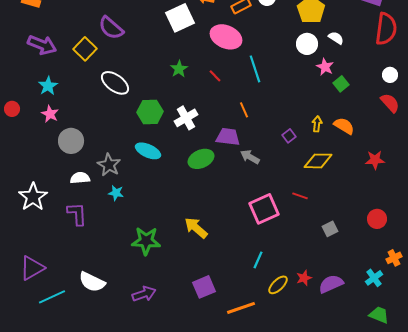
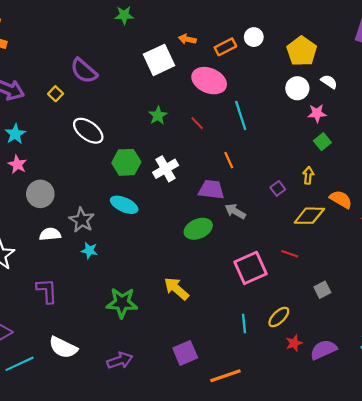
yellow square: (85, 49) -> (56, 94), size x0.6
pink star: (325, 67) -> (317, 113), turned -30
green square: (341, 84) -> (322, 142), moved
orange semicircle: (344, 126) -> (341, 199), moved
green ellipse: (201, 159) -> (198, 229), moved
purple L-shape: (77, 214) -> (47, 291), moved
cyan line: (258, 260) -> (244, 323), turned -30
yellow ellipse: (278, 285) -> (279, 317), moved

